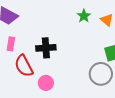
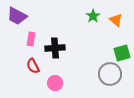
pink rectangle: (11, 44) -> (31, 39), moved
red semicircle: (24, 66) -> (33, 66), size x0.7

